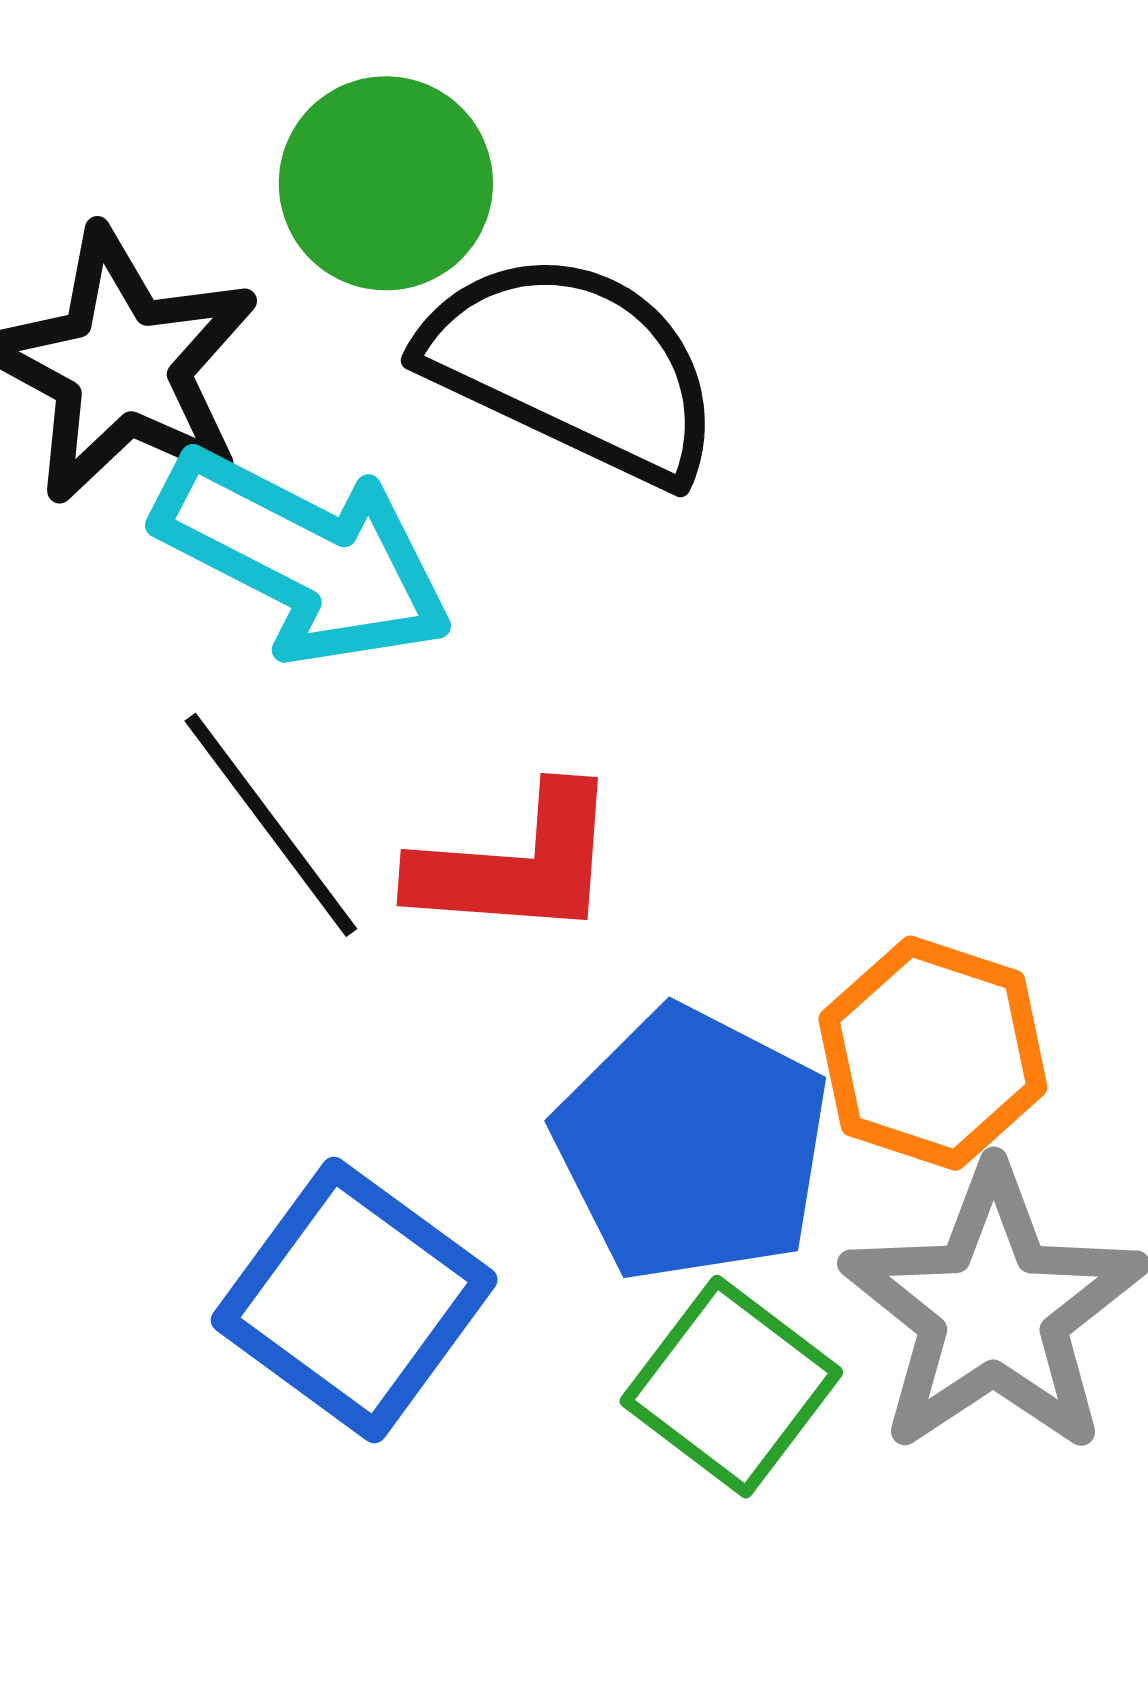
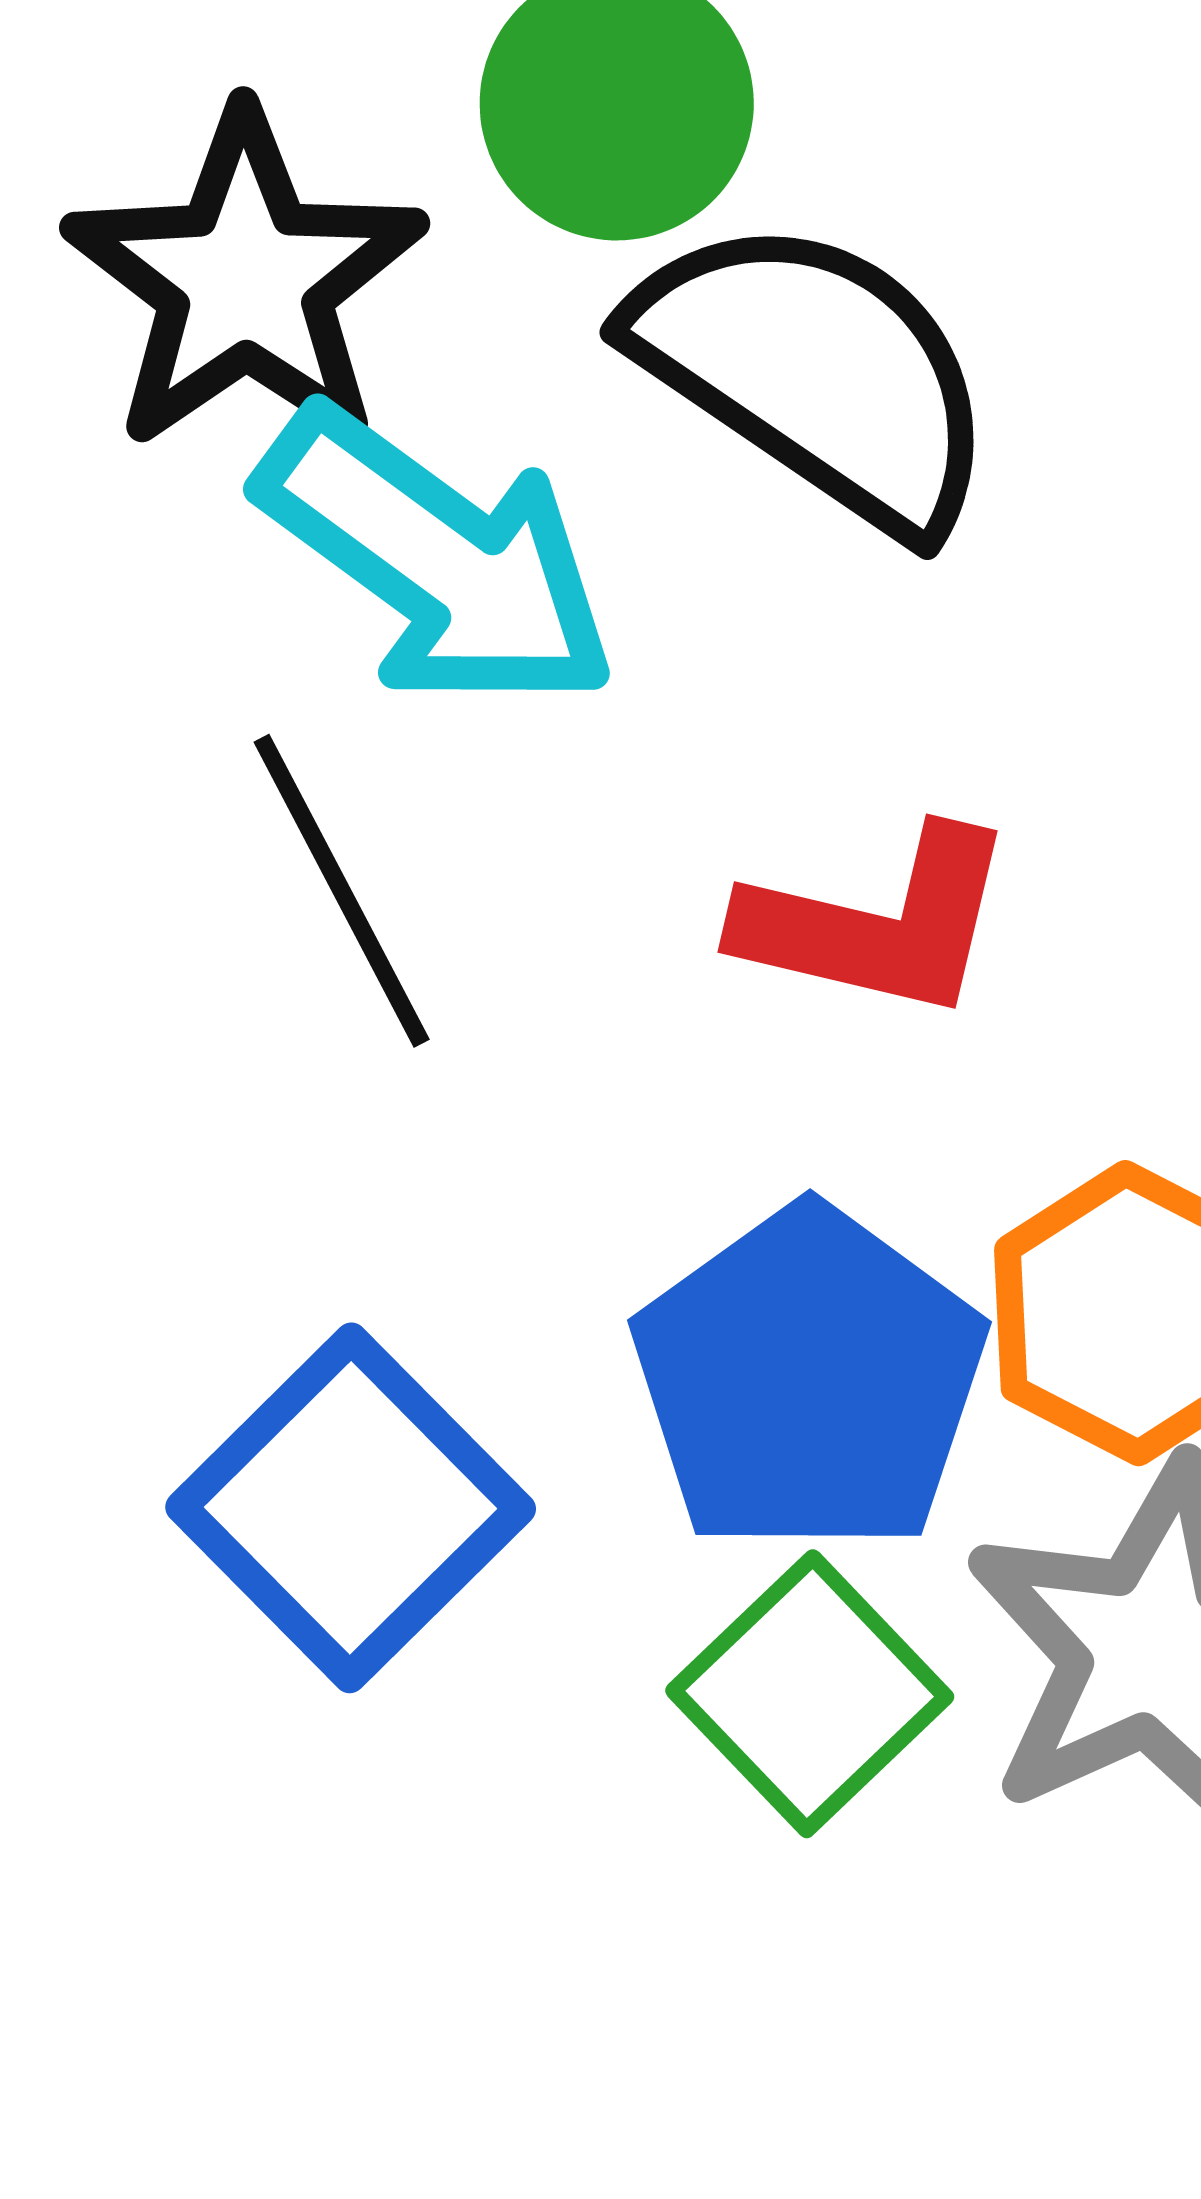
red L-shape: (516, 864) -> (877, 923), moved

